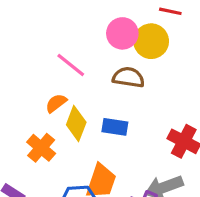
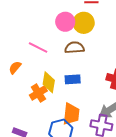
orange semicircle: (56, 103) -> (15, 67), moved
orange cross: (41, 148) -> (38, 93), moved, turned 30

